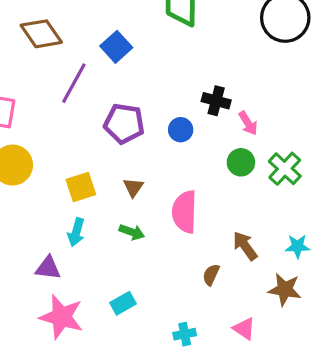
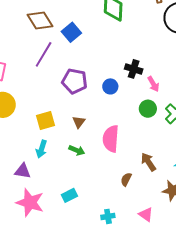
brown diamond: (41, 34) -> (40, 20), moved

